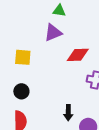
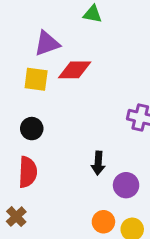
purple triangle: (53, 33) -> (47, 43), moved
red diamond: (78, 55) -> (75, 70), moved

